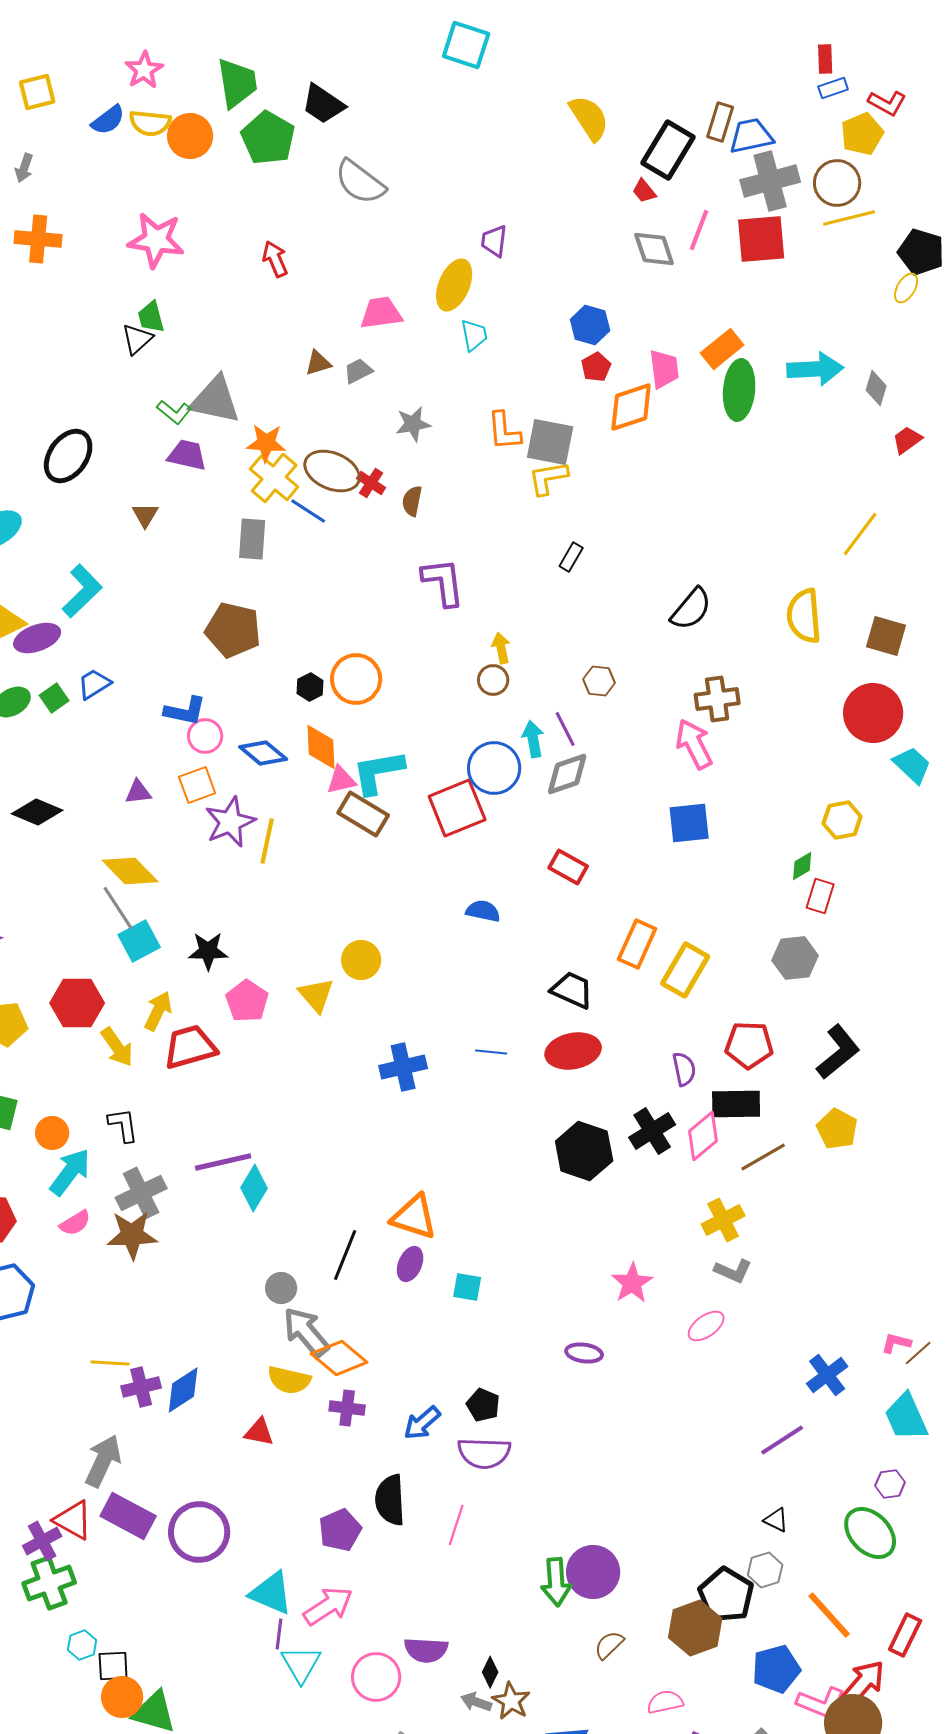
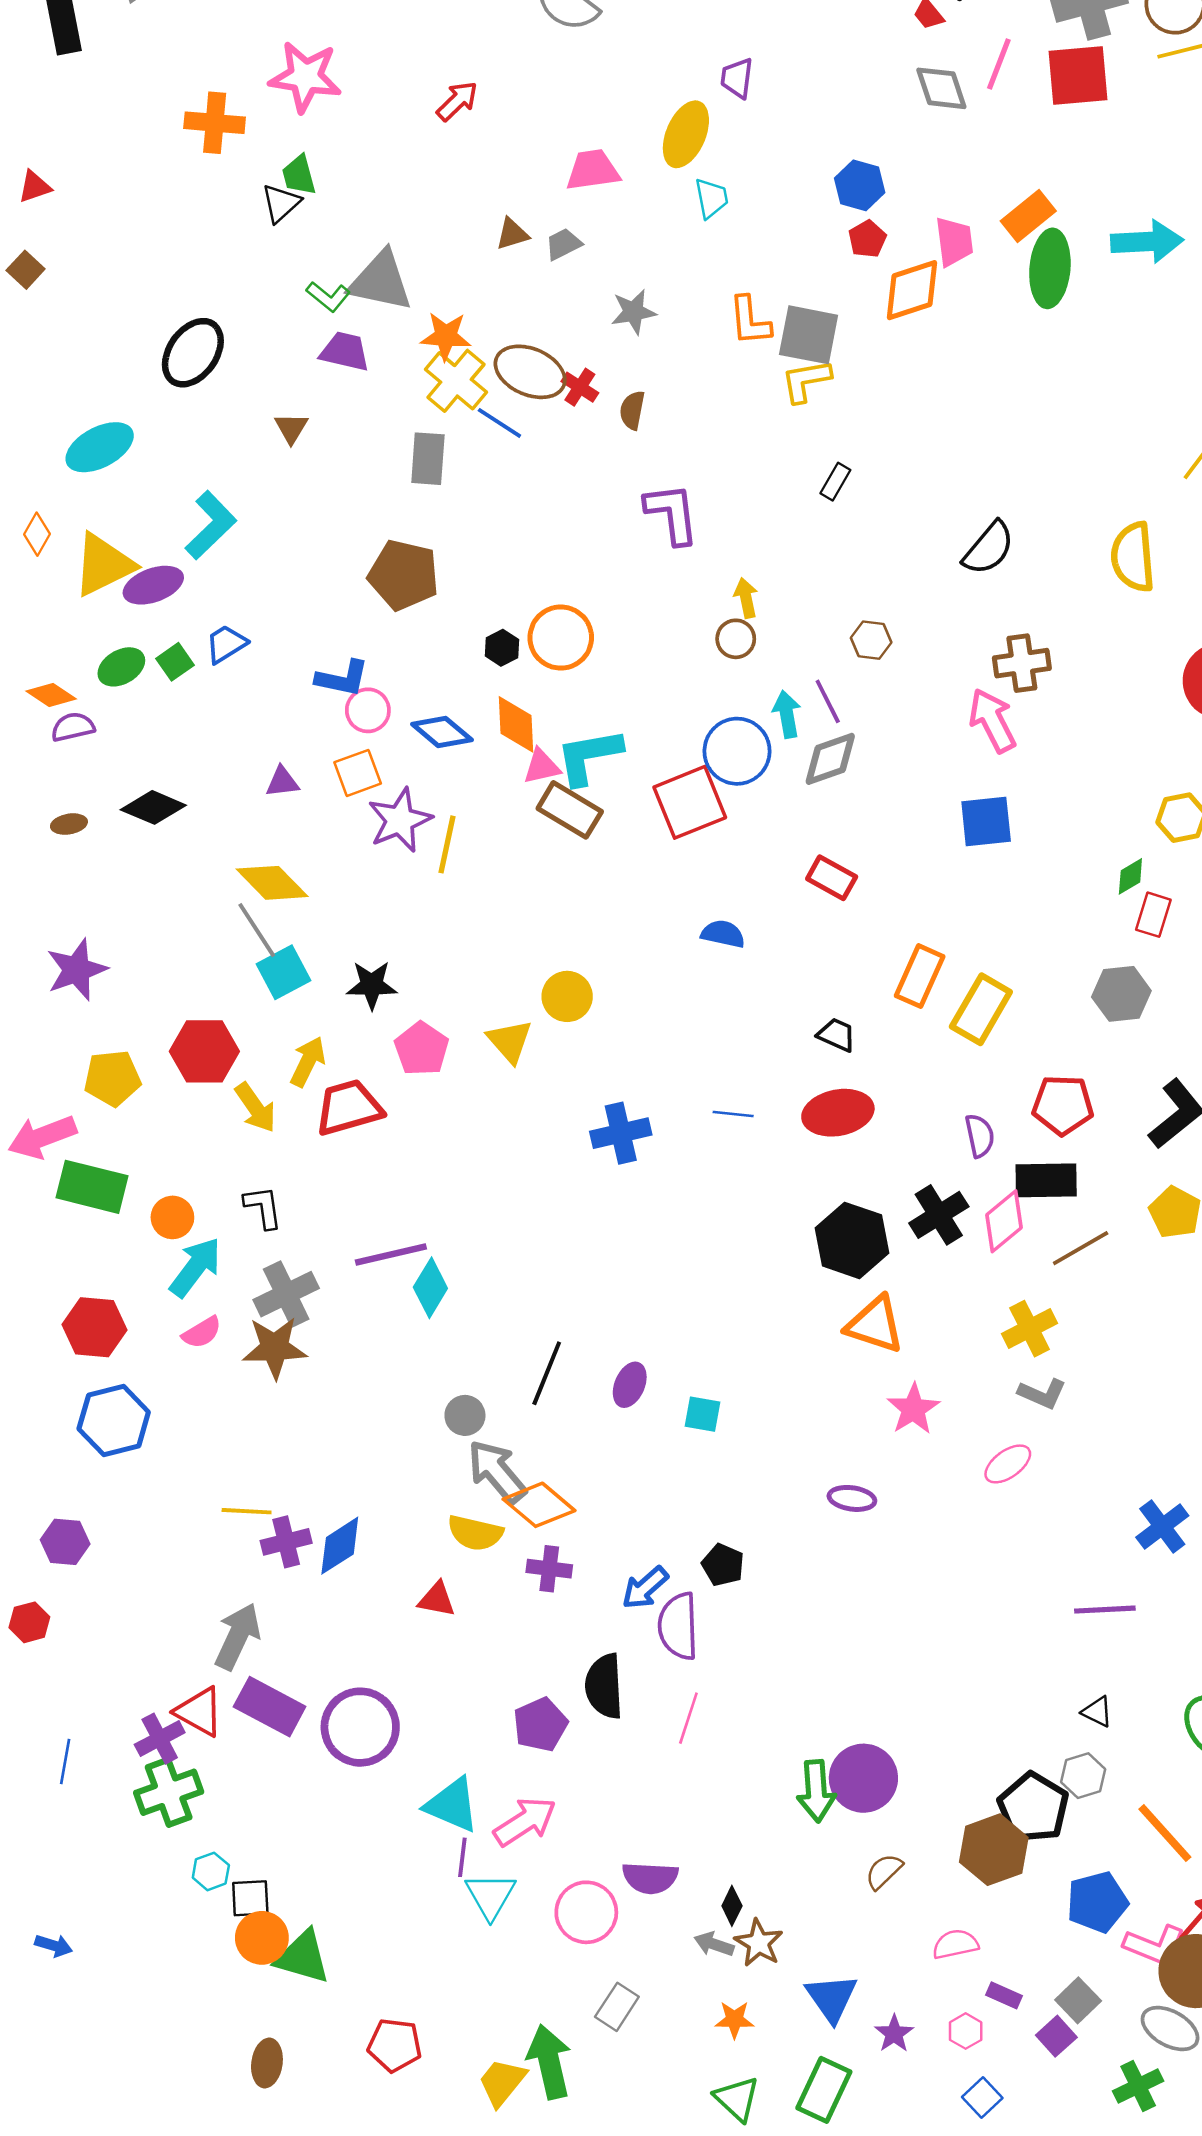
orange cross: (38, 239) -> (215, 123), moved
red arrow: (275, 259) -> (457, 101), turned 69
black trapezoid: (572, 990) -> (837, 1035), size x0.7
orange triangle: (414, 1217) -> (875, 1325), moved
purple line: (782, 1440) -> (1105, 1610), turned 30
purple semicircle: (484, 1453) -> (678, 1626), moved, turned 86

